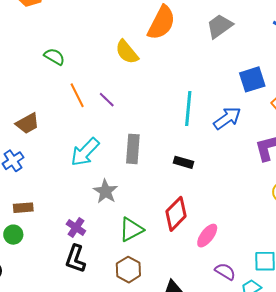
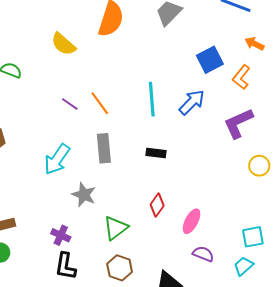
yellow semicircle: (127, 52) -> (63, 44), moved
orange line: (77, 95) -> (100, 103), moved
red diamond: (176, 214) -> (157, 205), size x0.7
purple semicircle: (225, 272) -> (203, 254), moved

